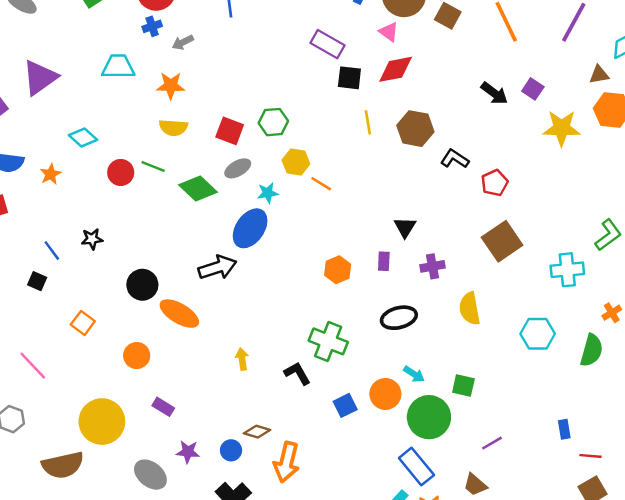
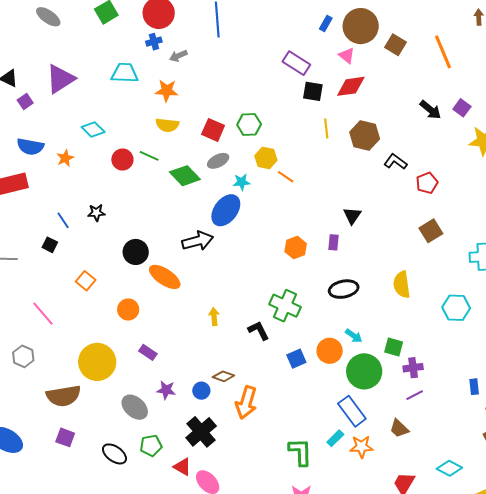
brown square: (502, 241) -> (431, 231), size x0.7
purple cross: (433, 266) -> (413, 368), moved

